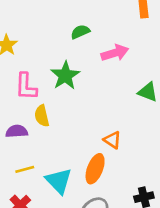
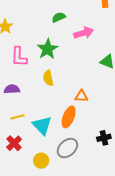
yellow semicircle: (42, 116) -> (48, 78), moved
orange triangle: (112, 140) -> (81, 96), turned -32

